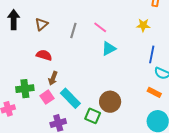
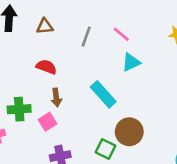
brown triangle: (41, 24) -> (45, 26), turned 32
brown arrow: (53, 78) -> (56, 97), turned -32
cyan rectangle: (70, 98) -> (103, 94), moved

